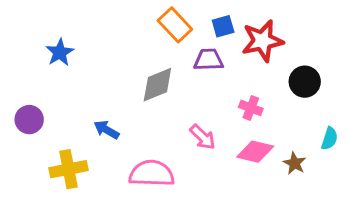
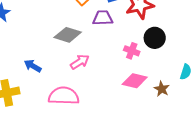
black circle: (305, 82) -> (155, 38), moved
gray diamond: (157, 85) -> (68, 35), turned 40
pink arrow: (203, 137) -> (80, 62), moved, turned -78

